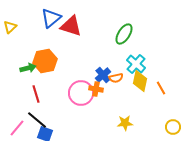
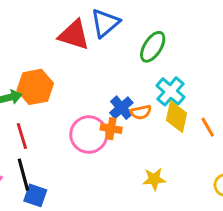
blue triangle: (51, 18) -> (105, 23), moved
black line: (37, 120) -> (23, 175), turned 35

